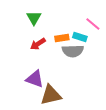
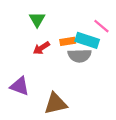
cyan rectangle: (80, 37) -> (87, 40), size x1.5
purple triangle: (35, 79) -> (20, 86), moved

